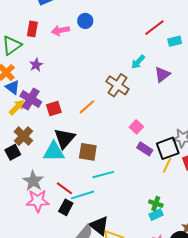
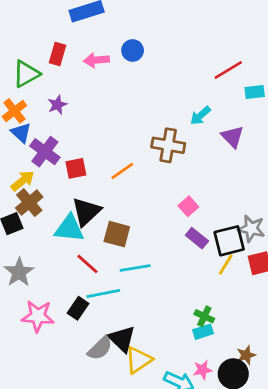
purple triangle: (162, 74) -> (232, 137), turned -42
brown cross: (117, 85) -> (168, 145), turned -30
yellow arrow: (17, 107) -> (23, 181), moved
gray star: (33, 181) -> (19, 272), moved
red line: (64, 188) -> (87, 264), moved
pink star: (38, 201) -> (38, 316), moved

